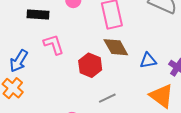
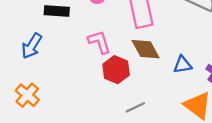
pink L-shape: (54, 44) -> (99, 42), moved
blue arrow: (19, 61) -> (32, 46), moved

